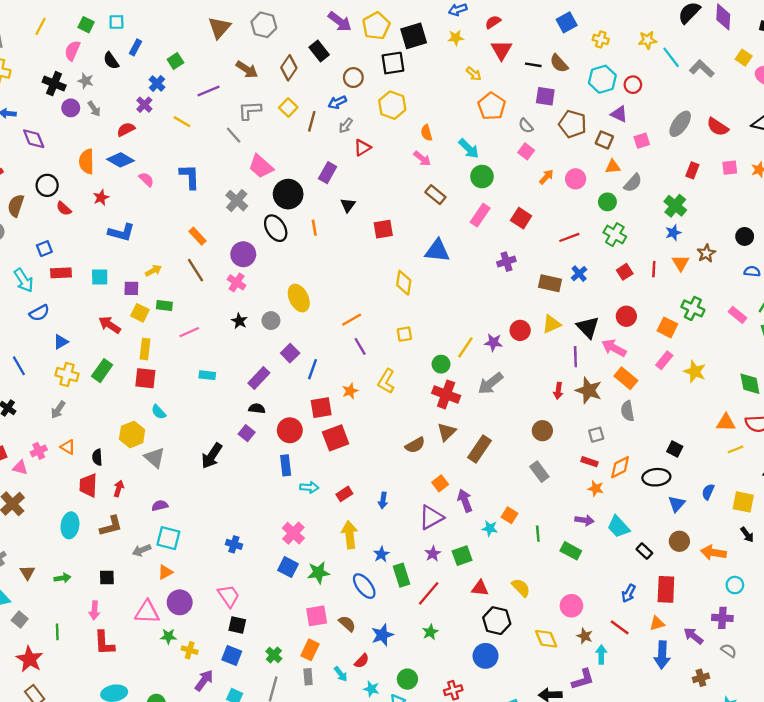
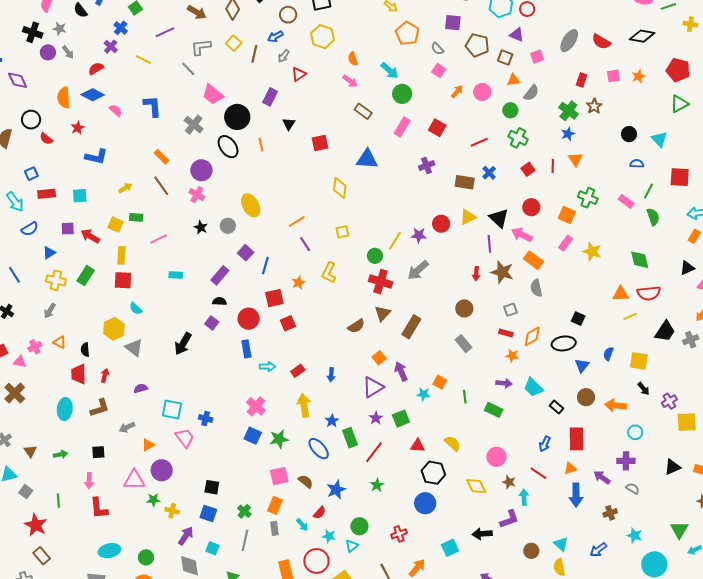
brown star: (706, 253) -> (594, 106), moved
purple square: (131, 288) -> (68, 229), moved
red square: (336, 438) -> (288, 323), size x0.7
cyan square: (168, 538) -> (172, 410), moved
pink trapezoid: (229, 596) -> (185, 438), moved

